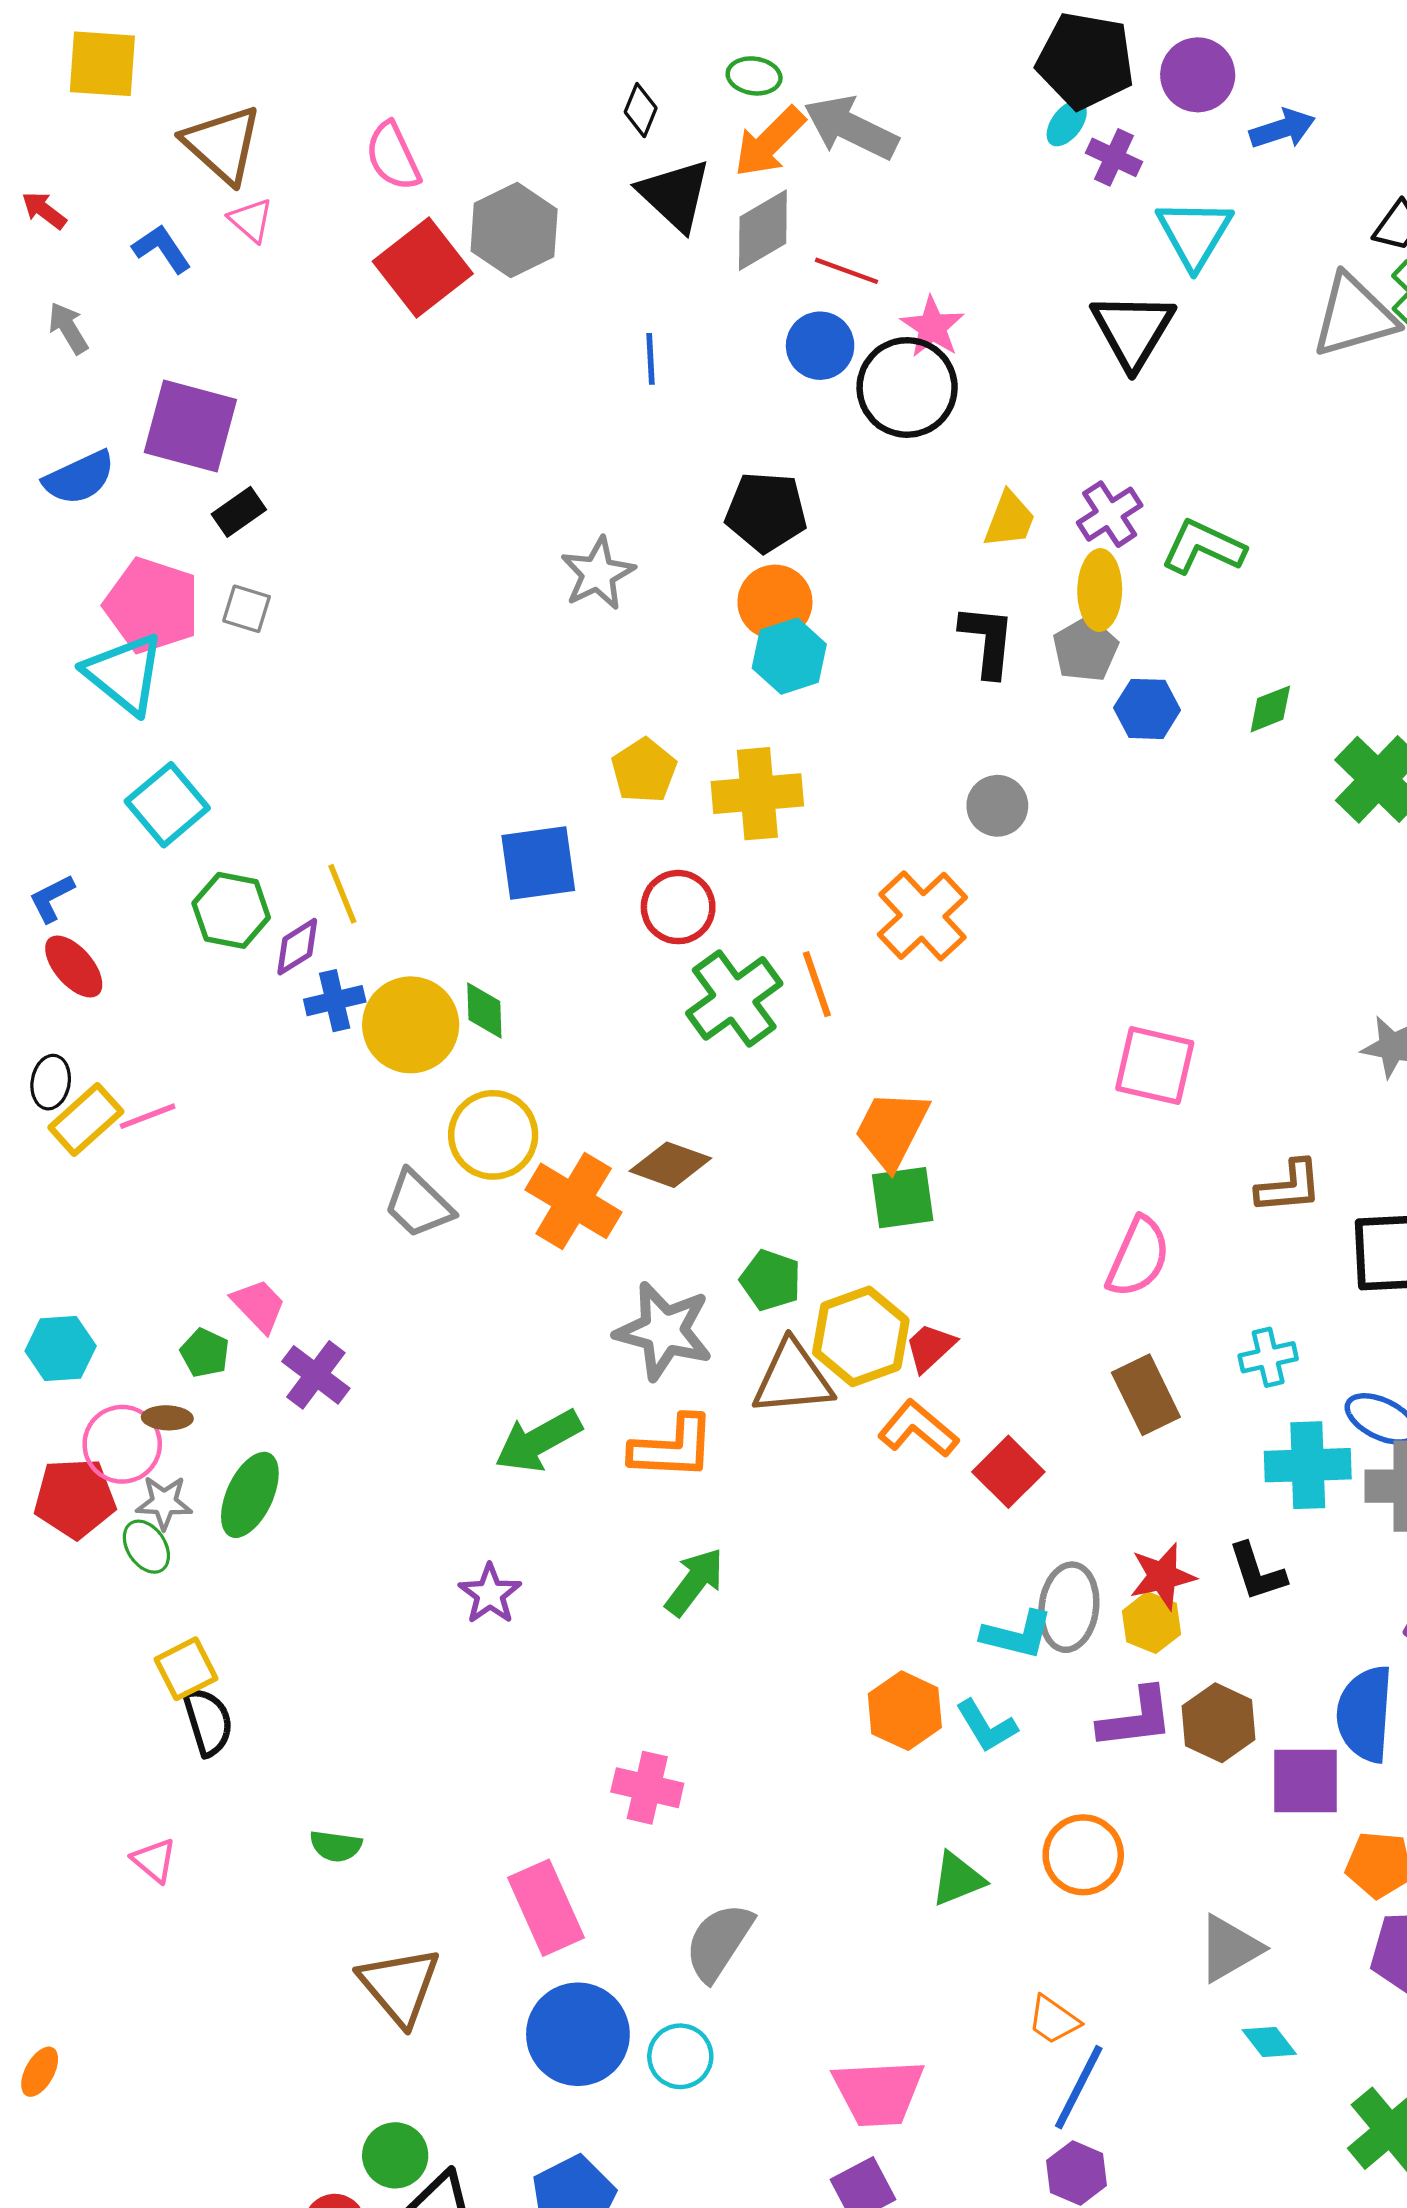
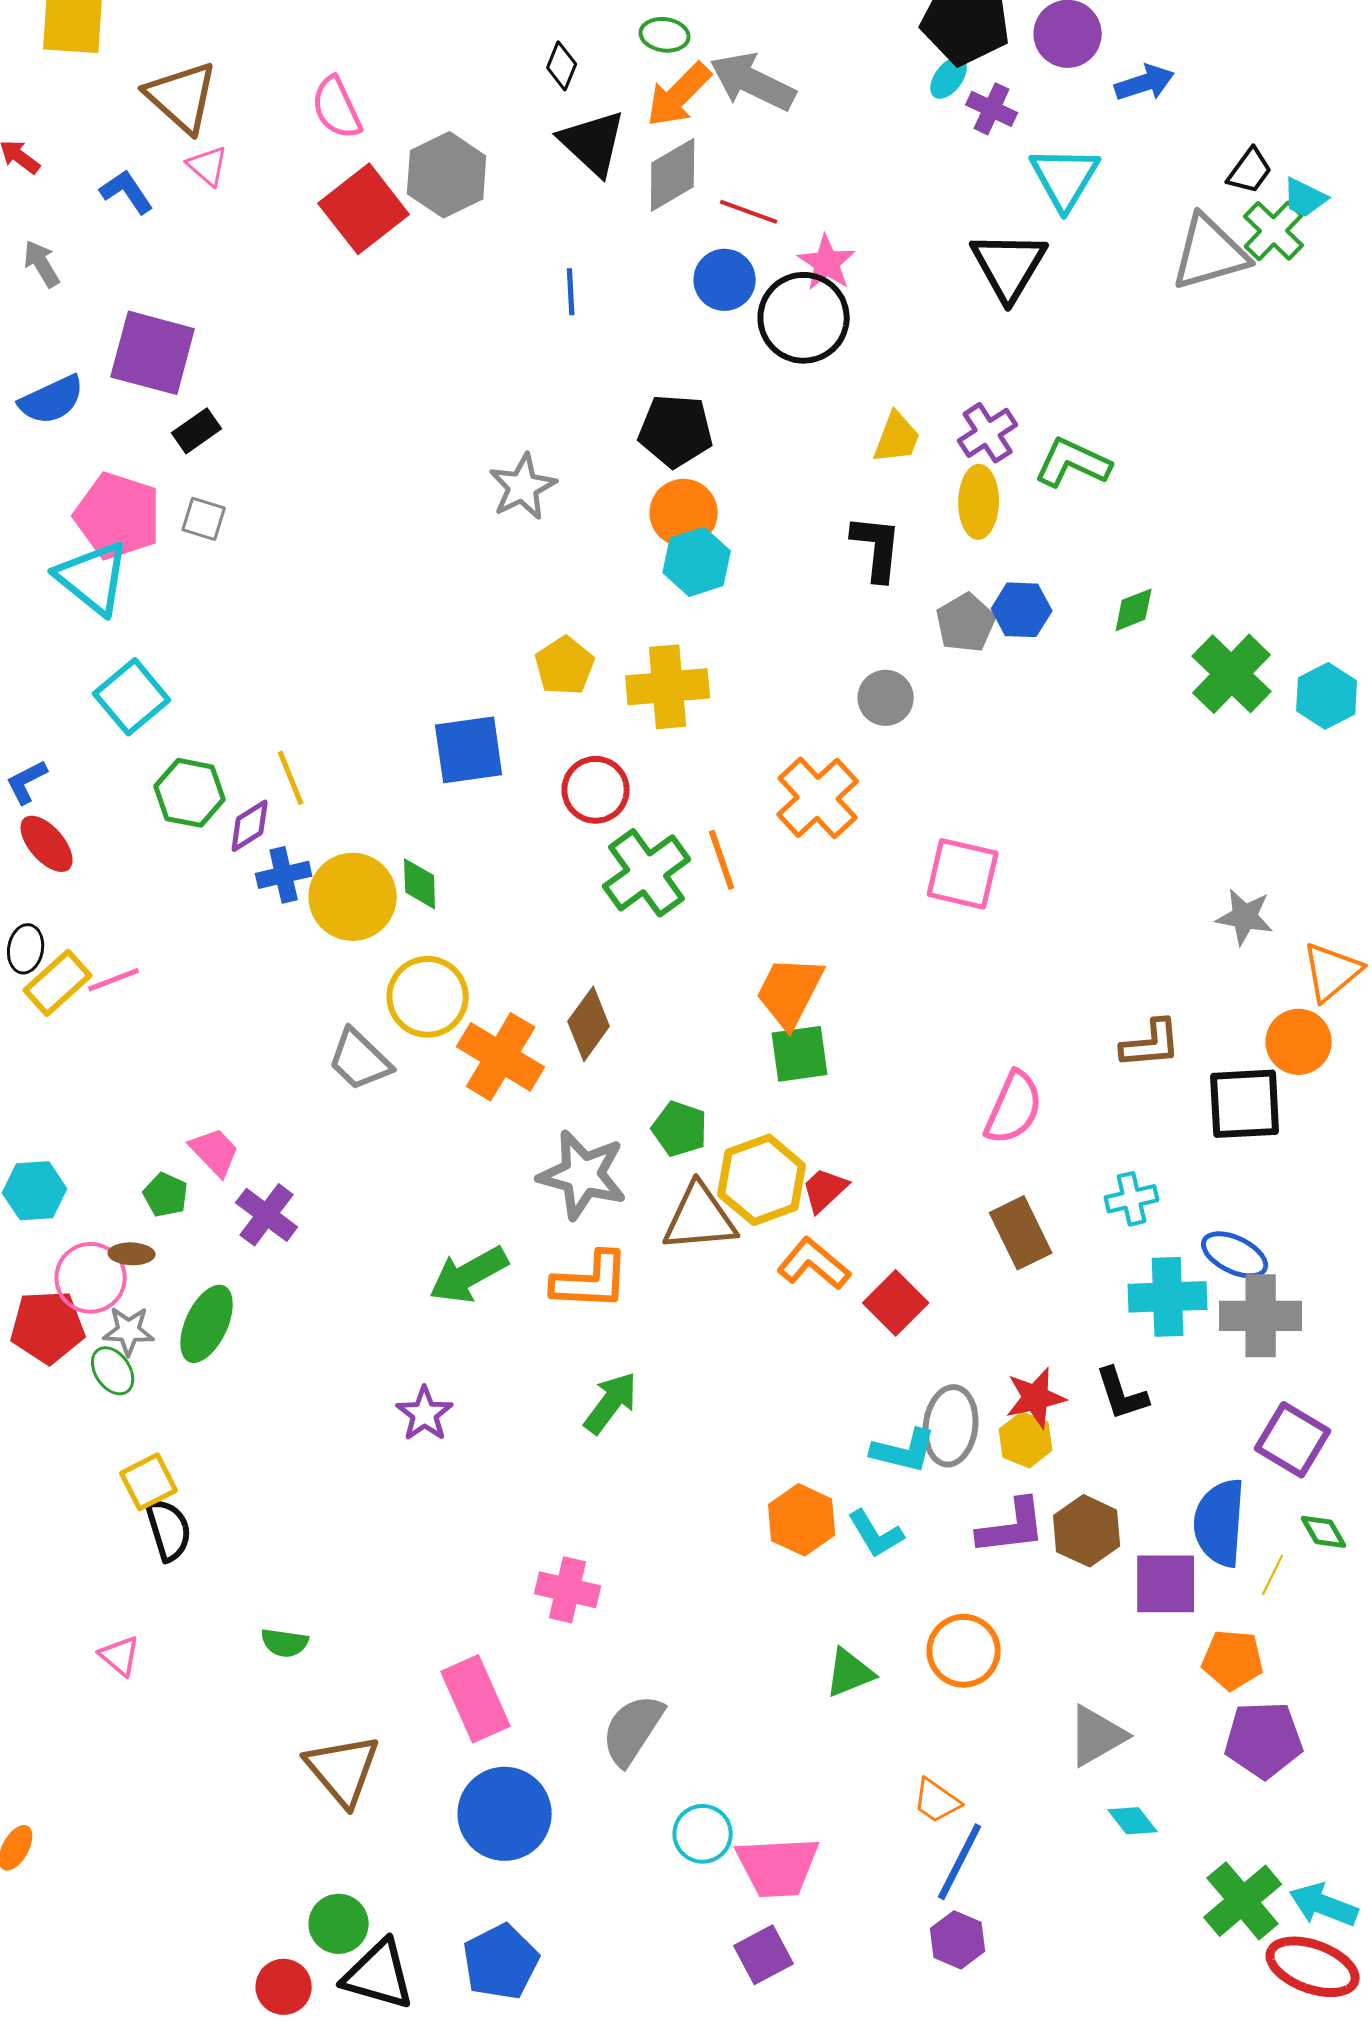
gray pentagon: (1085, 649) -> (966, 623), moved
pink square: (1155, 1066) -> (963, 874), moved
brown diamond: (670, 1165) -> (589, 1024), turned -74
cyan circle: (680, 2056) -> (703, 1834), moved

